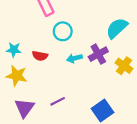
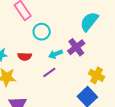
yellow cross: (124, 66) -> (97, 75), moved
purple line: (58, 101) -> (49, 72), moved

